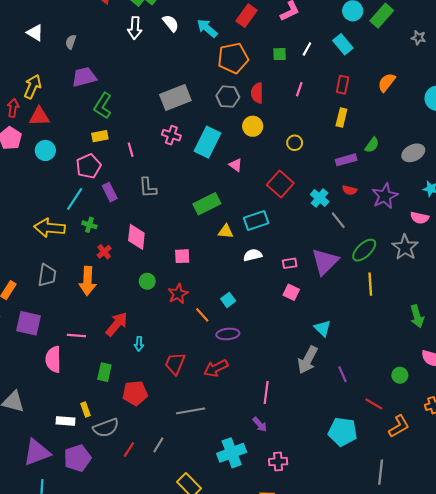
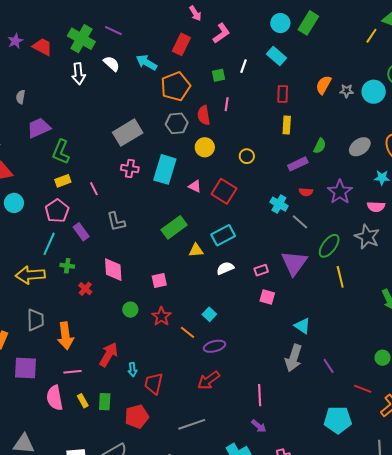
gray star: (418, 38) -> (347, 91), moved
pink line: (299, 89) -> (227, 104), moved
red square: (280, 184) -> (224, 191), moved
orange arrow: (88, 281) -> (65, 336), moved
red trapezoid: (175, 364) -> (154, 383), moved
yellow rectangle: (86, 409) -> (83, 401), moved

